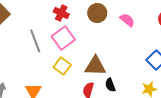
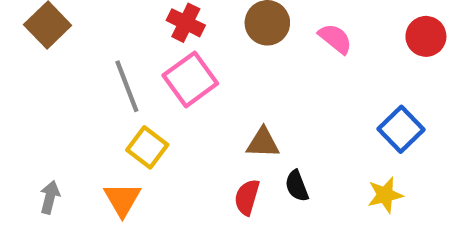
yellow square: (62, 66) -> (147, 147), moved
brown triangle: (95, 66) -> (263, 143), size x0.7

